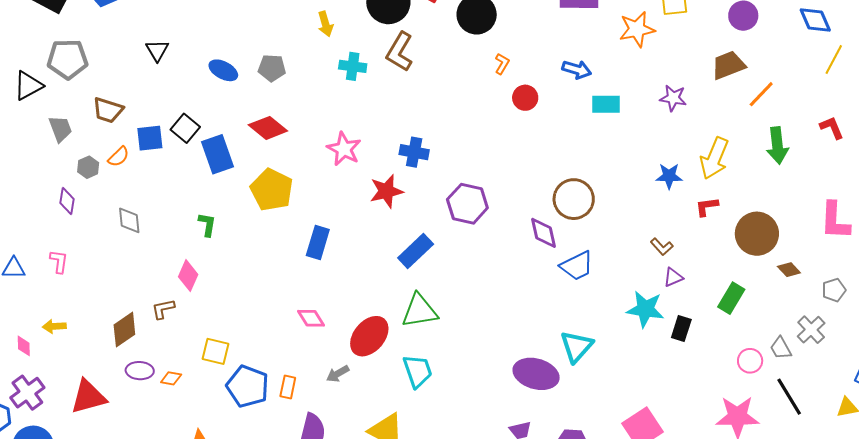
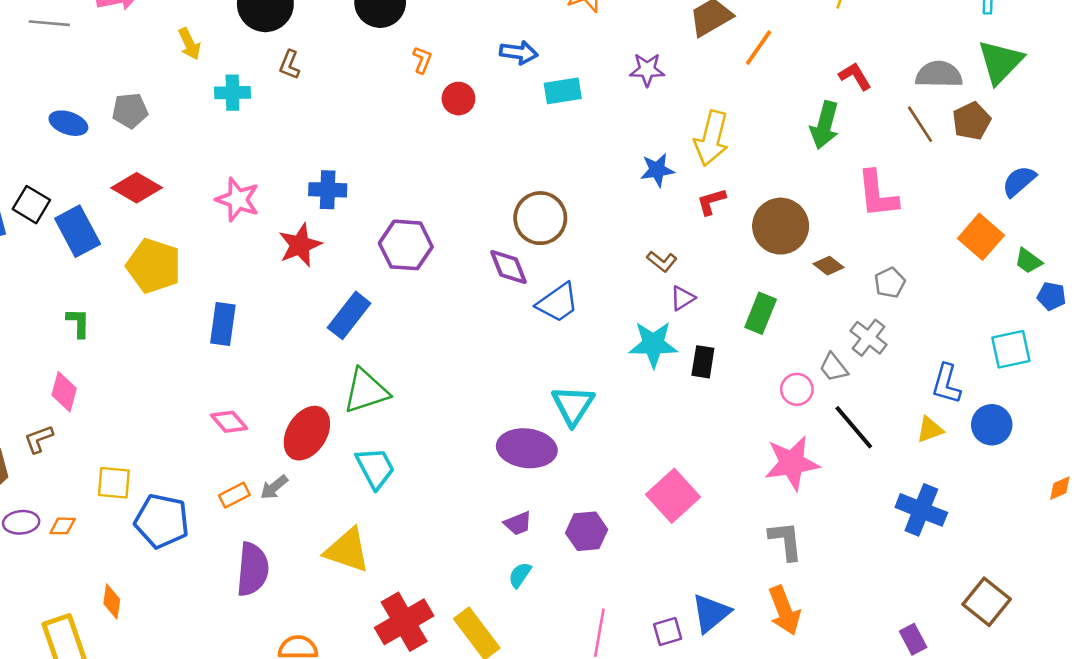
brown L-shape: (400, 52) -> (290, 65), size x0.6
green arrow: (777, 145) -> (825, 125), moved, turned 30
orange rectangle: (288, 387) -> (234, 495), moved, turned 60

